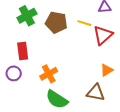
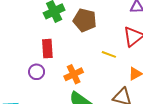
yellow line: (84, 23) -> (109, 54), moved

